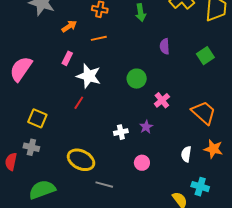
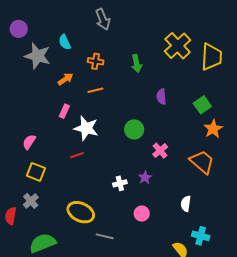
pink semicircle: (21, 69) -> (29, 142), moved, size x0.6
red line: (79, 103) -> (77, 155), turned 40
gray cross: (31, 147) -> (31, 201), turned 35
orange star: (213, 149) -> (213, 129), moved, turned 30

